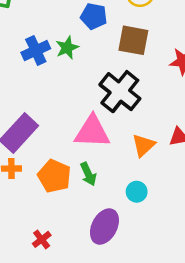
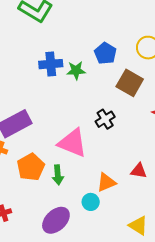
black cross: (120, 92) -> (105, 119), size x0.6
orange triangle: (144, 145) -> (106, 182), moved

